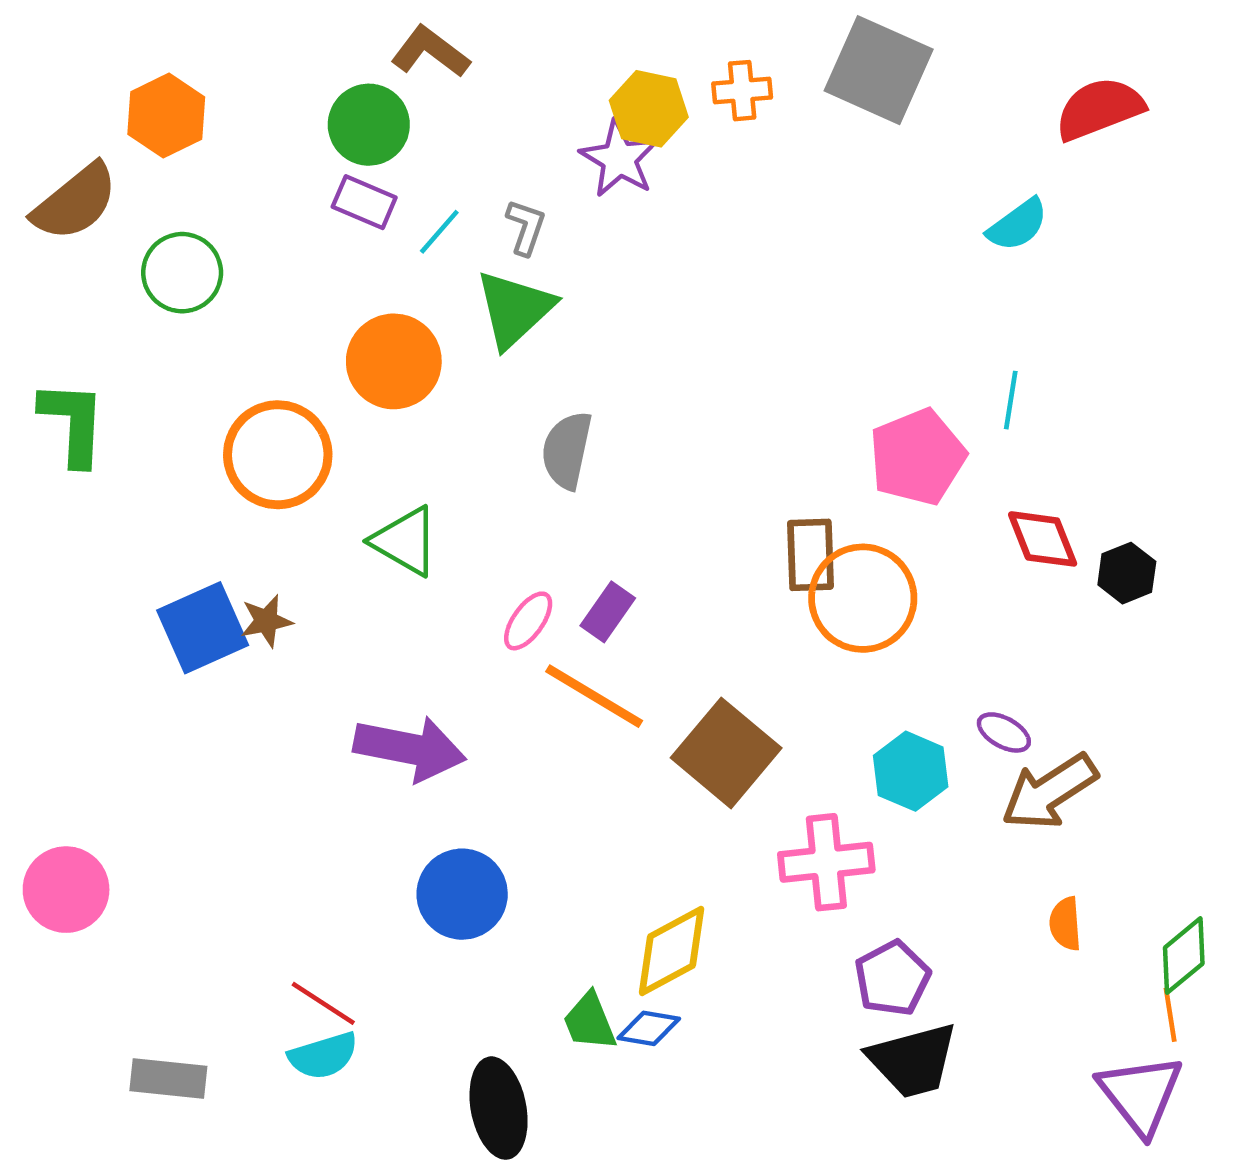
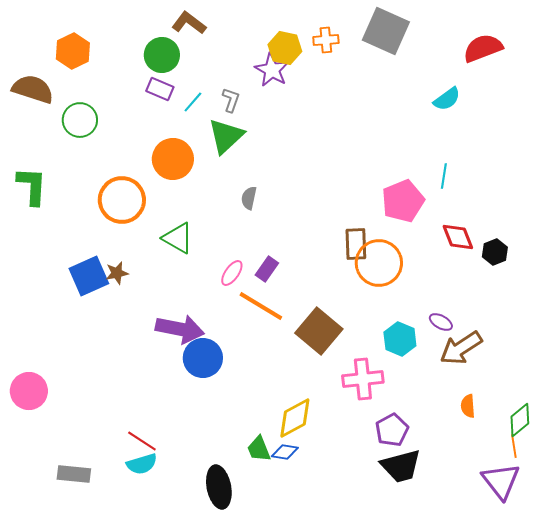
brown semicircle: (75, 202) -> (33, 89), turned -123
gray semicircle: (567, 450) -> (249, 198), size x0.7
blue circle: (462, 894) -> (203, 358), moved

